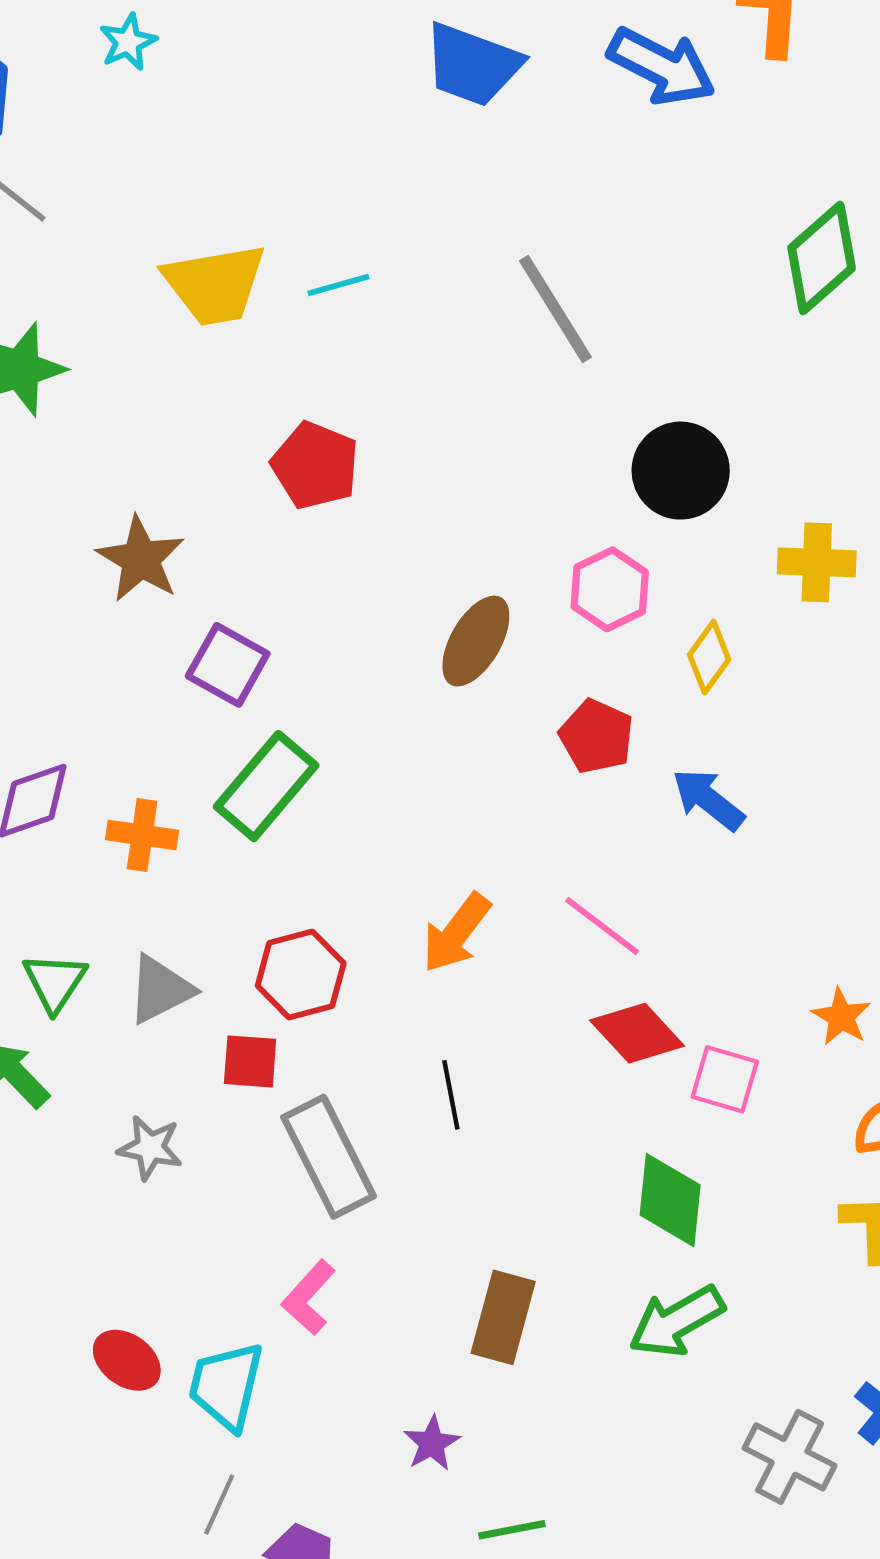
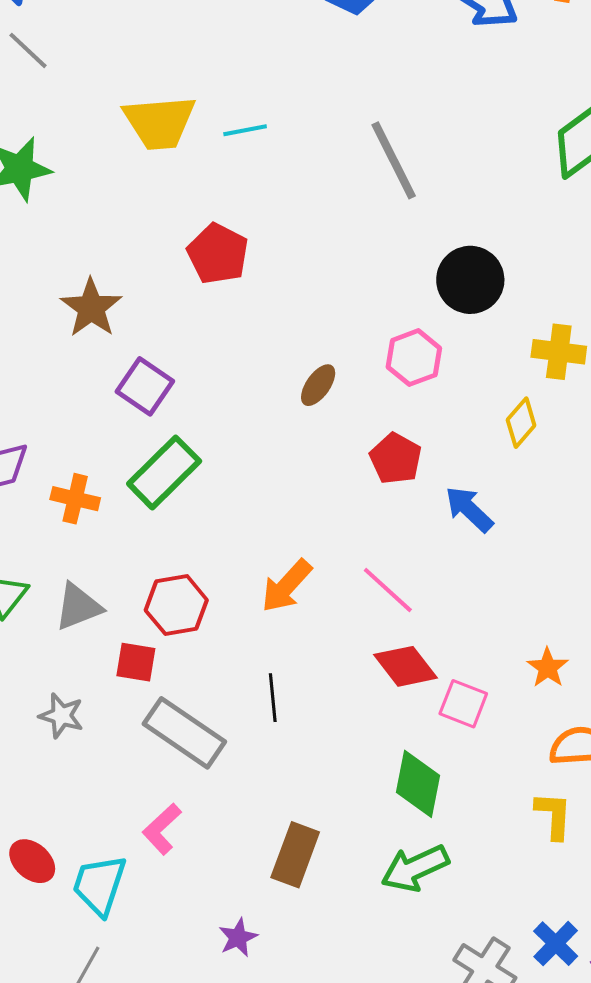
brown ellipse: (476, 641) -> (318, 385), size x0.7
yellow diamond: (709, 657) -> (521, 423), moved
gray rectangle: (329, 1157) -> (184, 733), turned -34

